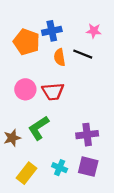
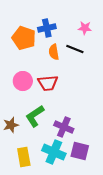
purple cross: (87, 135) -> (64, 127), moved, turned 30
cyan cross: (60, 168) -> (54, 152), size x1.6
yellow rectangle: (26, 173) -> (24, 157), turned -48

